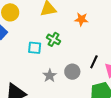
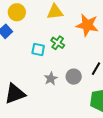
orange star: (81, 19) -> (87, 25), size x1.6

